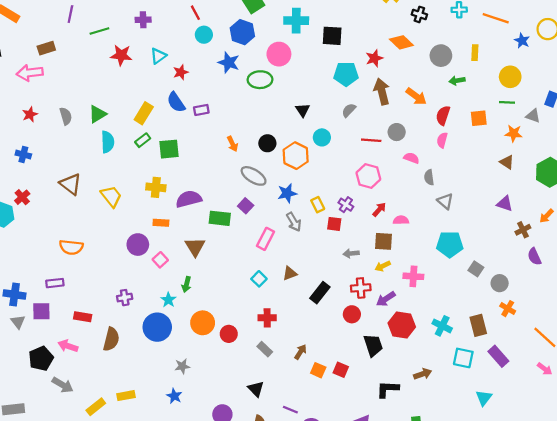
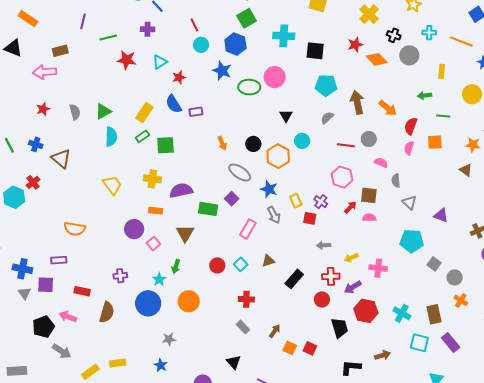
pink circle: (279, 54) -> (275, 77), moved
gray circle: (441, 56) -> (409, 55), moved
red star: (374, 58) -> (355, 45), moved
green line: (507, 102) -> (443, 116), moved
orange square: (479, 118) -> (435, 142), moved
brown triangle: (71, 184) -> (61, 159), moved
blue star: (287, 193) -> (269, 189), turned 30
purple triangle: (505, 204) -> (441, 215), moved
brown square: (384, 241) -> (369, 195), moved
red circle: (229, 334) -> (217, 265), moved

